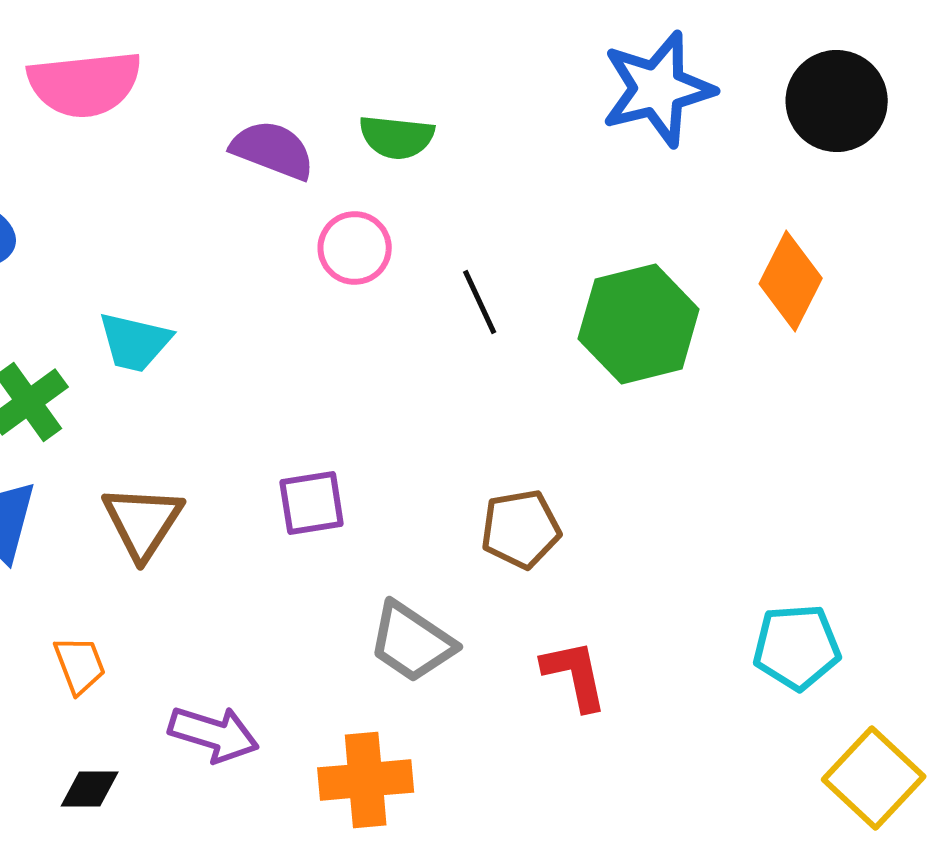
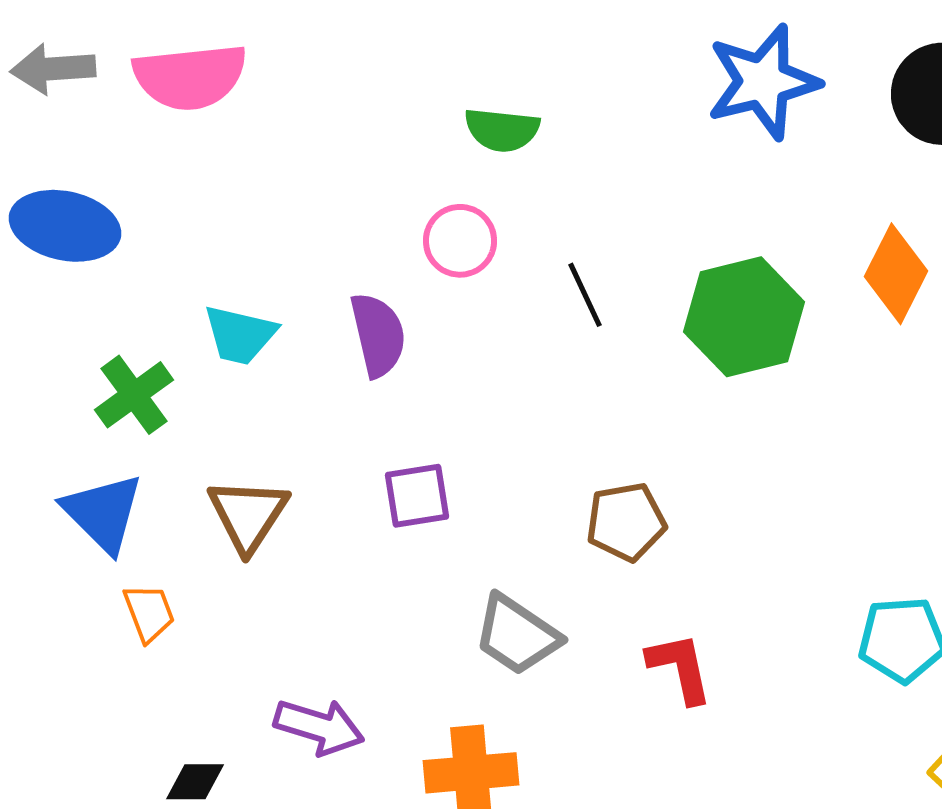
purple semicircle: (273, 150) -> (378, 335), moved, turned 56
orange trapezoid: (80, 665) -> (149, 613), moved

